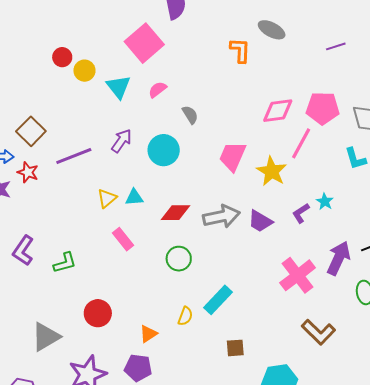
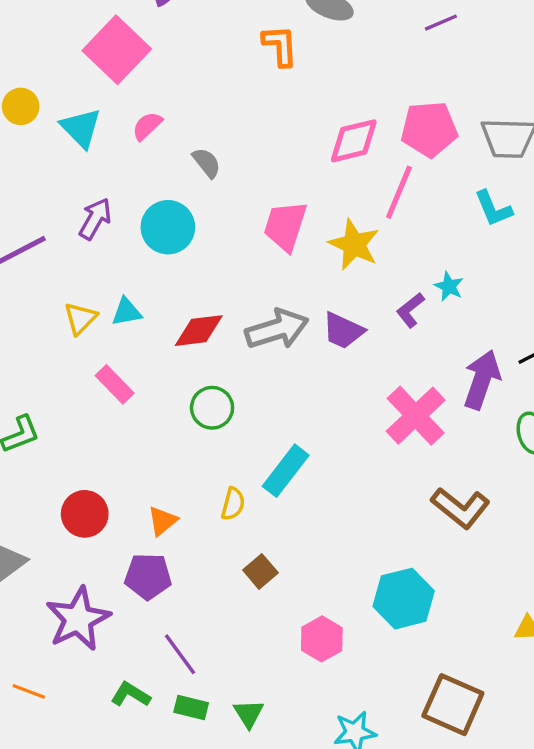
orange triangle: (148, 334) -> (163, 521), moved
brown square: (235, 348) -> (260, 571), moved, turned -30
purple pentagon: (138, 368) -> (148, 576), moved

